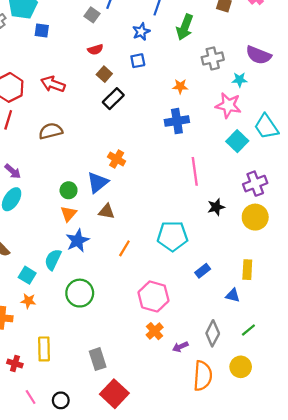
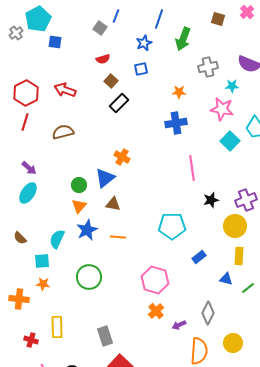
purple cross: (255, 184) -> (246, 200), moved
yellow circle: (255, 217) -> (235, 226), moved
orange line: (124, 248) -> (118, 237), moved, turned 63
cyan semicircle: (53, 260) -> (57, 239), moved
cyan square: (27, 275) -> (42, 261), turned -35
green line: (248, 330) -> (248, 288), moved

